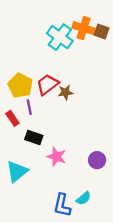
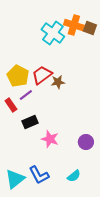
purple line: (29, 107) -> (26, 95), turned 64
black rectangle: (34, 138) -> (30, 122), turned -42
cyan triangle: (17, 171) -> (15, 179), moved
blue L-shape: (62, 205) -> (39, 175), moved, turned -40

